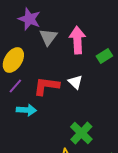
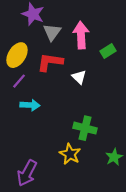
red L-shape: (46, 86) -> (50, 62), moved
green cross: (81, 133) -> (85, 128), turned -30

